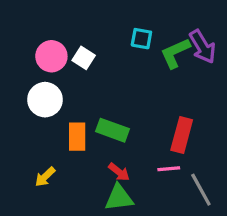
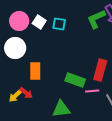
cyan square: (141, 39) -> (59, 24), moved
green rectangle: (113, 130) -> (75, 80), moved
red arrow: (119, 172) -> (26, 93), moved

